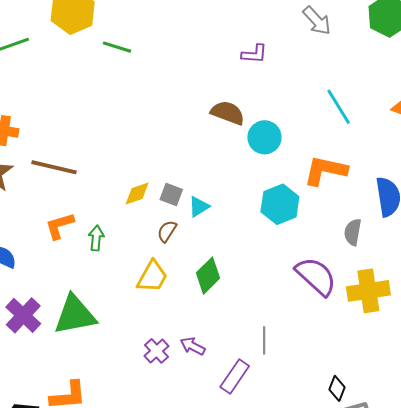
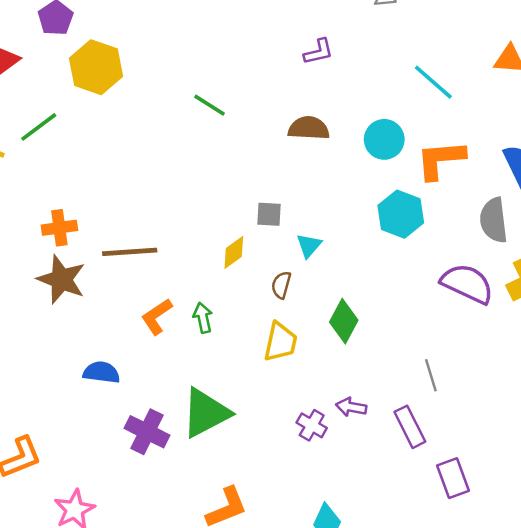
green line: (117, 47) -> (210, 105), moved, turned 32
cyan circle: (264, 137) -> (384, 139), moved
gray square: (171, 194) -> (269, 214), moved
gray semicircle: (353, 232) -> (494, 220), size x1.4
purple rectangle: (235, 377) -> (410, 427), turned -44

